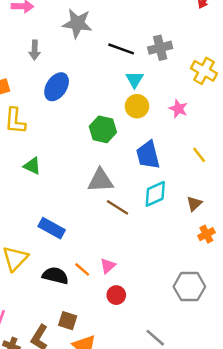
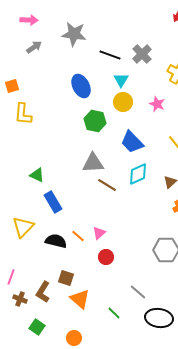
gray cross: (160, 48) -> (142, 54), turned -30
gray arrow: (35, 50) -> (34, 47), moved, turned -126
blue ellipse: (57, 87) -> (81, 86), moved, turned -60
blue trapezoid: (148, 155) -> (132, 142), turned -30
green triangle: (32, 166) -> (37, 175), moved
blue rectangle: (52, 228) -> (53, 202), turned 30

